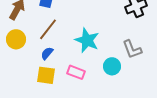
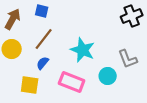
pink rectangle: (76, 72) -> (72, 82), size x1.4
yellow square: (46, 75) -> (30, 85), moved

